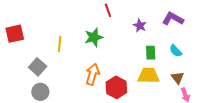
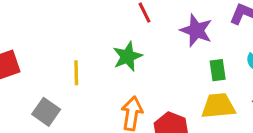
purple star: (140, 26) -> (196, 30), size x1.5

